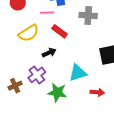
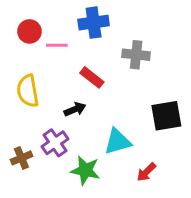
pink line: (47, 13) -> (57, 45), moved
yellow semicircle: (29, 33) -> (28, 91), moved, turned 110
red arrow: (97, 92) -> (146, 172), turned 128

